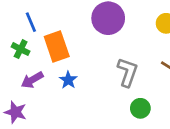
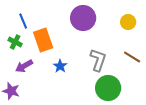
blue star: (68, 80) -> (60, 66), moved
green circle: (140, 108) -> (108, 88), size x1.6

